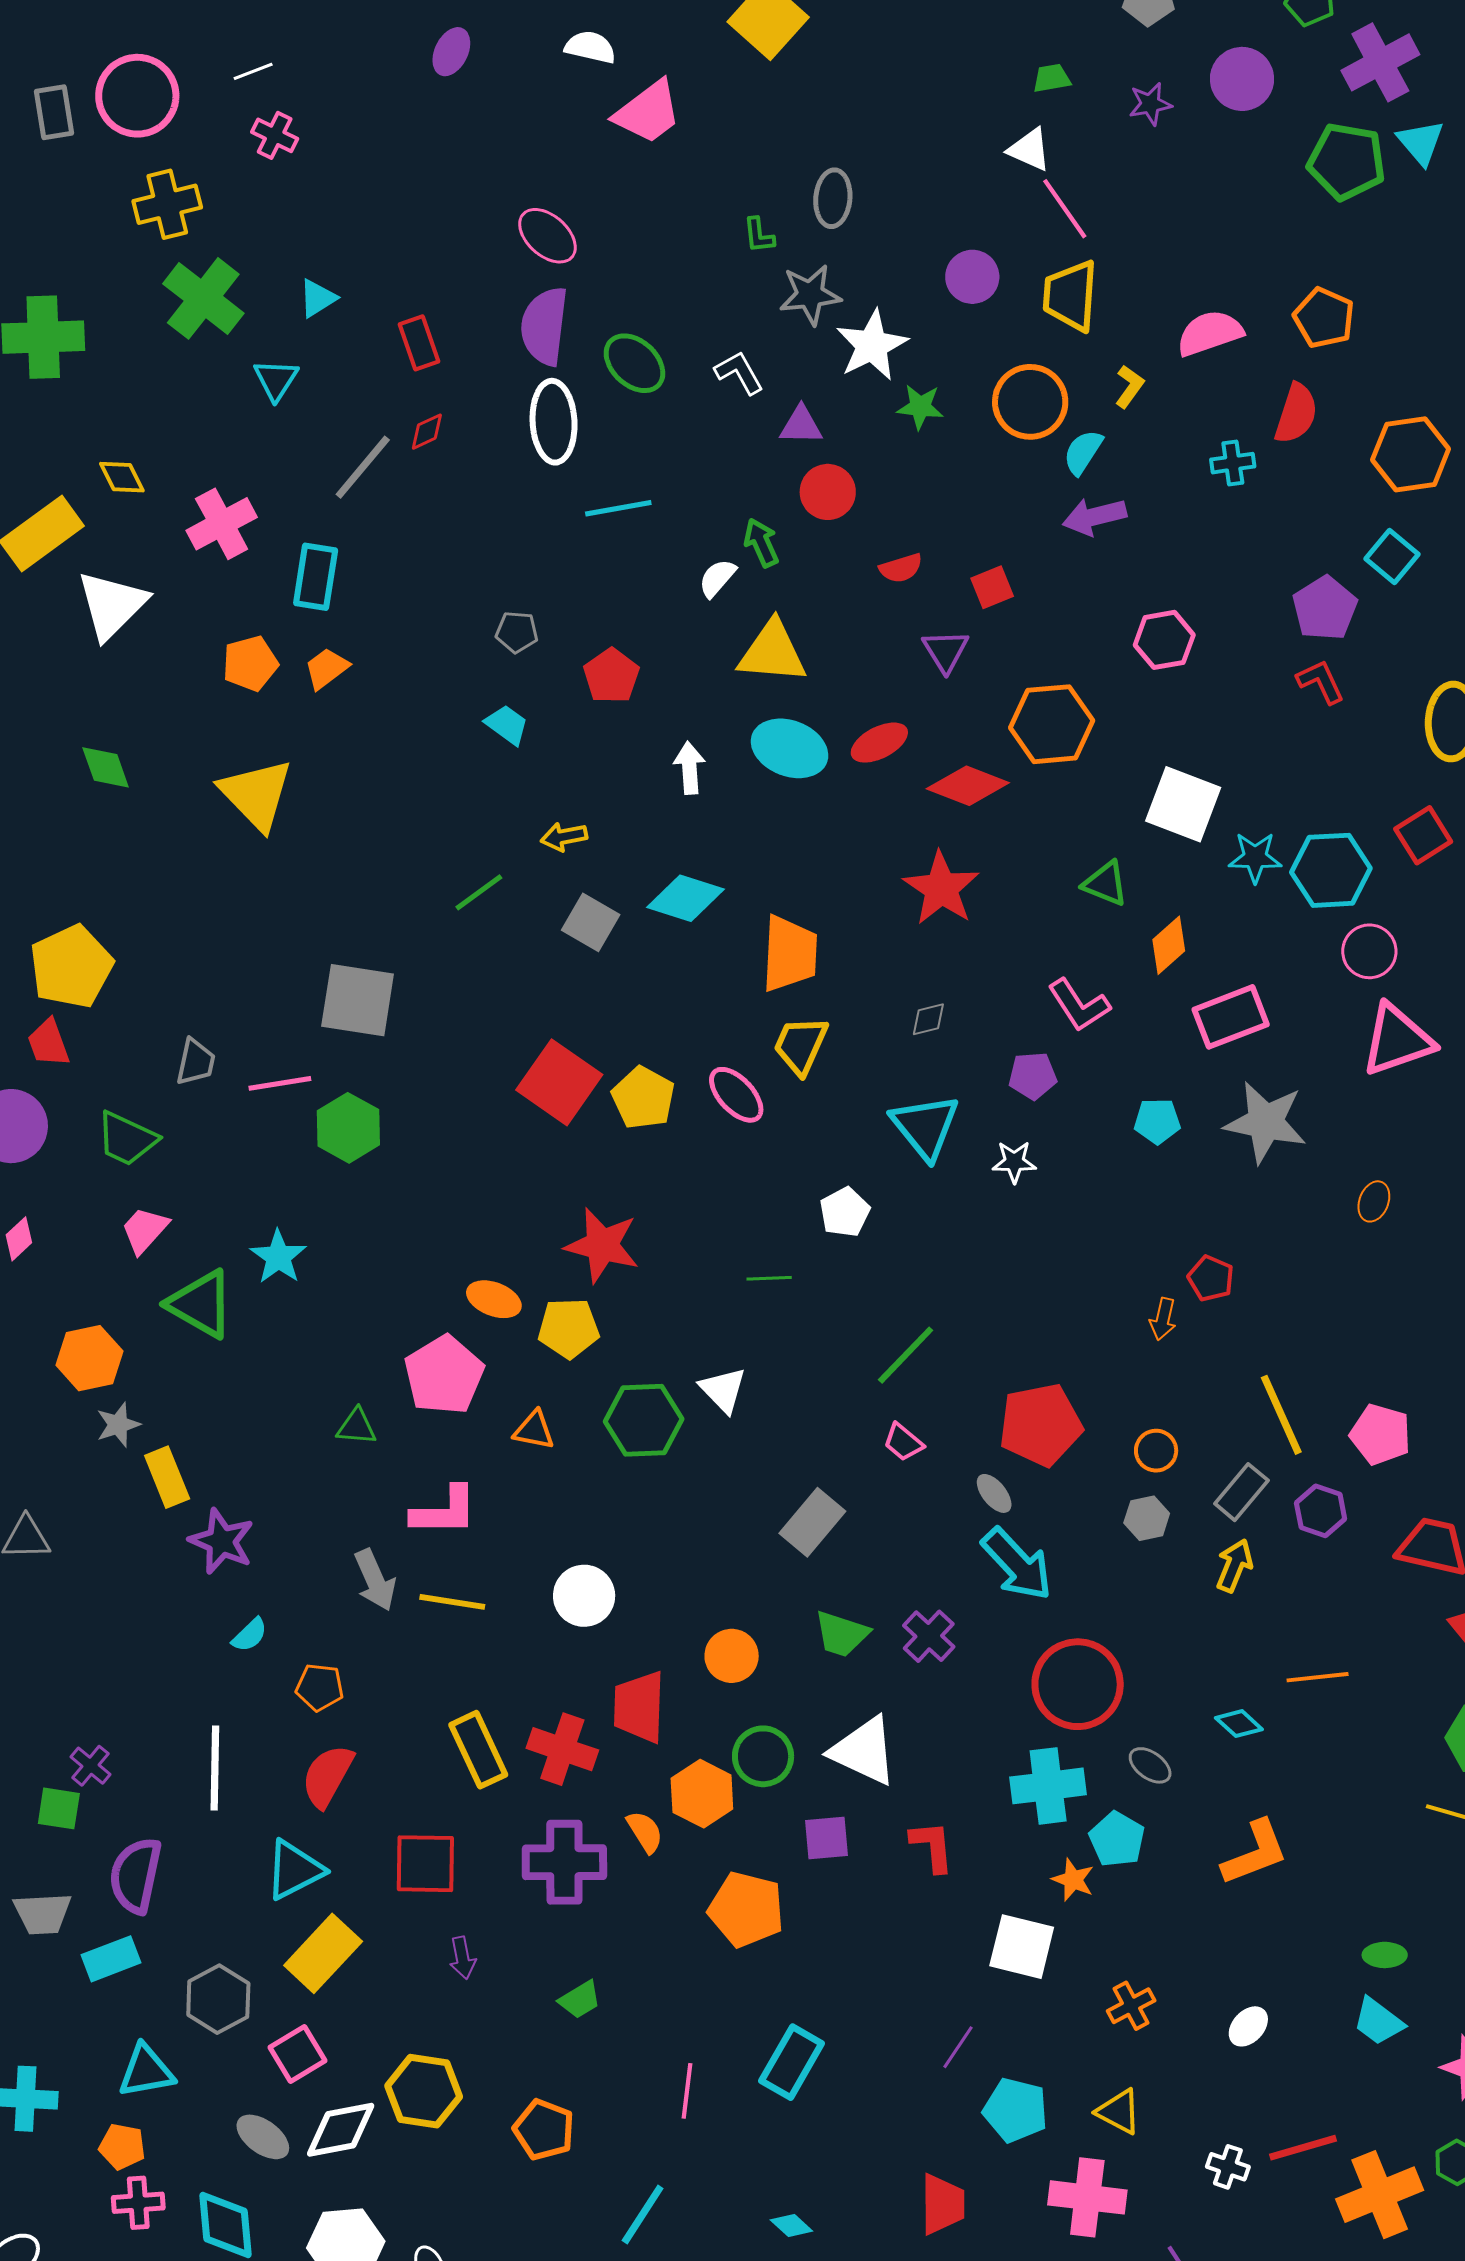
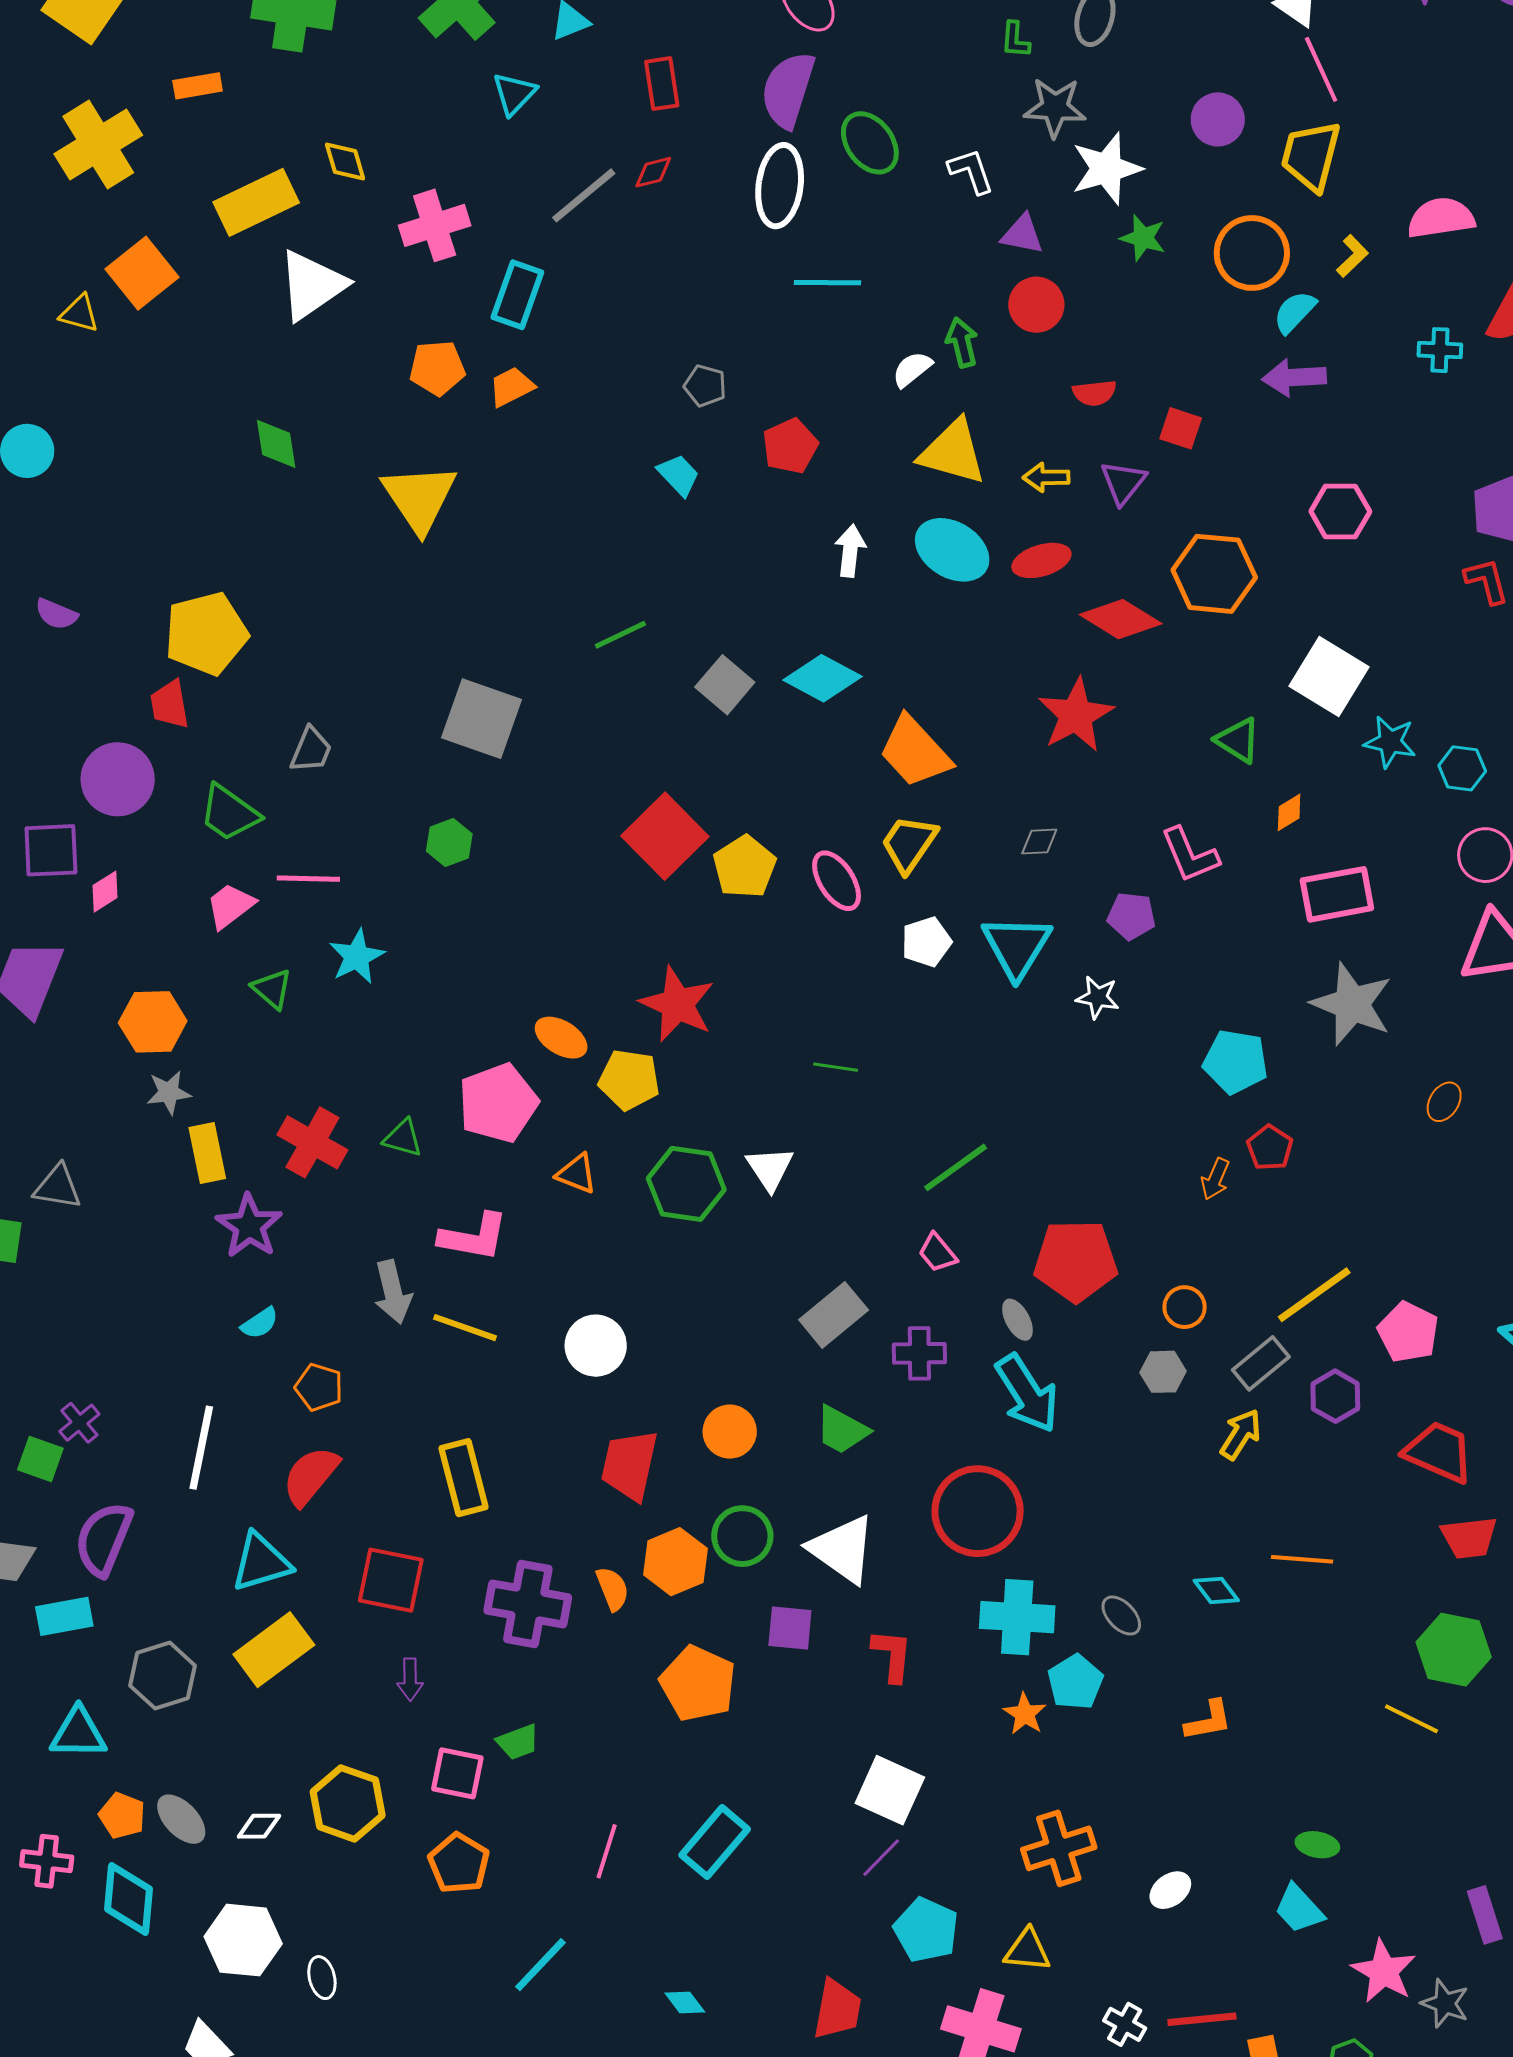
red square: (992, 587) -> (1181, 428), turned 30
yellow arrow: (564, 837) -> (1046, 477), moved
cyan hexagon: (1331, 870) -> (1462, 768), size x0.6
orange diamond: (1169, 945) -> (1289, 812), size x0.7
orange trapezoid: (790, 954) -> (915, 752), turned 124
pink line: (280, 1083) -> (308, 879), moved
cyan pentagon: (1157, 1121) -> (1236, 1062), moved, size x1.4
green hexagon: (348, 1128) -> (449, 843), size x0.7
white pentagon: (845, 1212) -> (926, 942), moved
green triangle: (201, 1304) -> (272, 989), size x0.6
yellow line: (1281, 1415) -> (1314, 1295), turned 68
purple cross: (929, 1636) -> (919, 1353), moved, turned 36
red circle: (1078, 1684) -> (978, 1511), moved
red cross: (562, 1749) -> (312, 1142), moved
orange L-shape: (1255, 1853) -> (1208, 1721), size x0.7
white square: (1022, 1947) -> (890, 1790), moved
orange cross: (1131, 2006) -> (1059, 1848), size x1.5
pink square: (297, 2054) -> (457, 1773), moved, turned 32
yellow triangle: (1119, 2112) -> (1027, 1950), turned -33
white diamond: (341, 2130) -> (259, 1826), size x0.6
orange pentagon: (122, 2147) -> (122, 1815), moved

